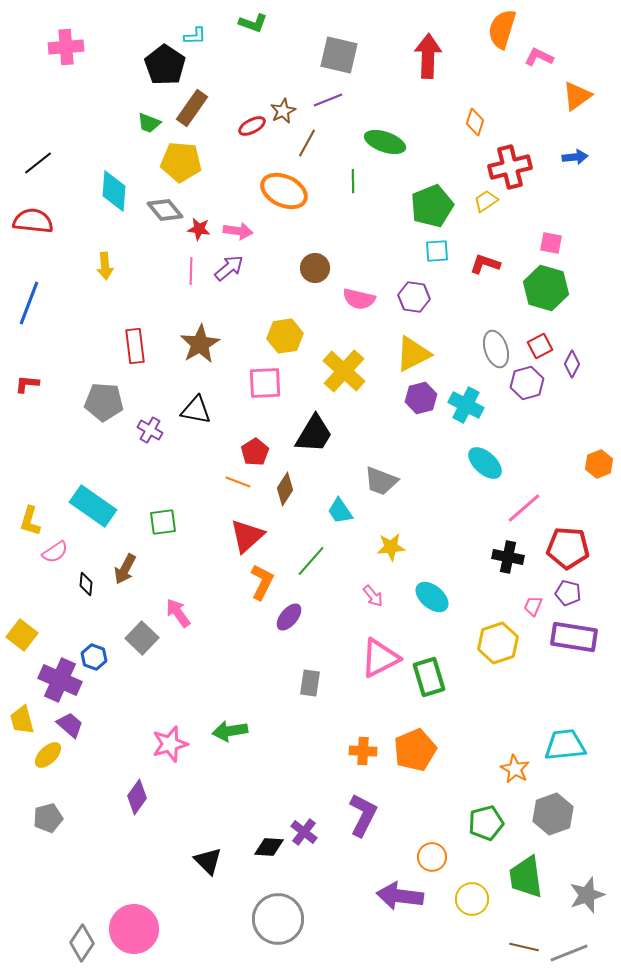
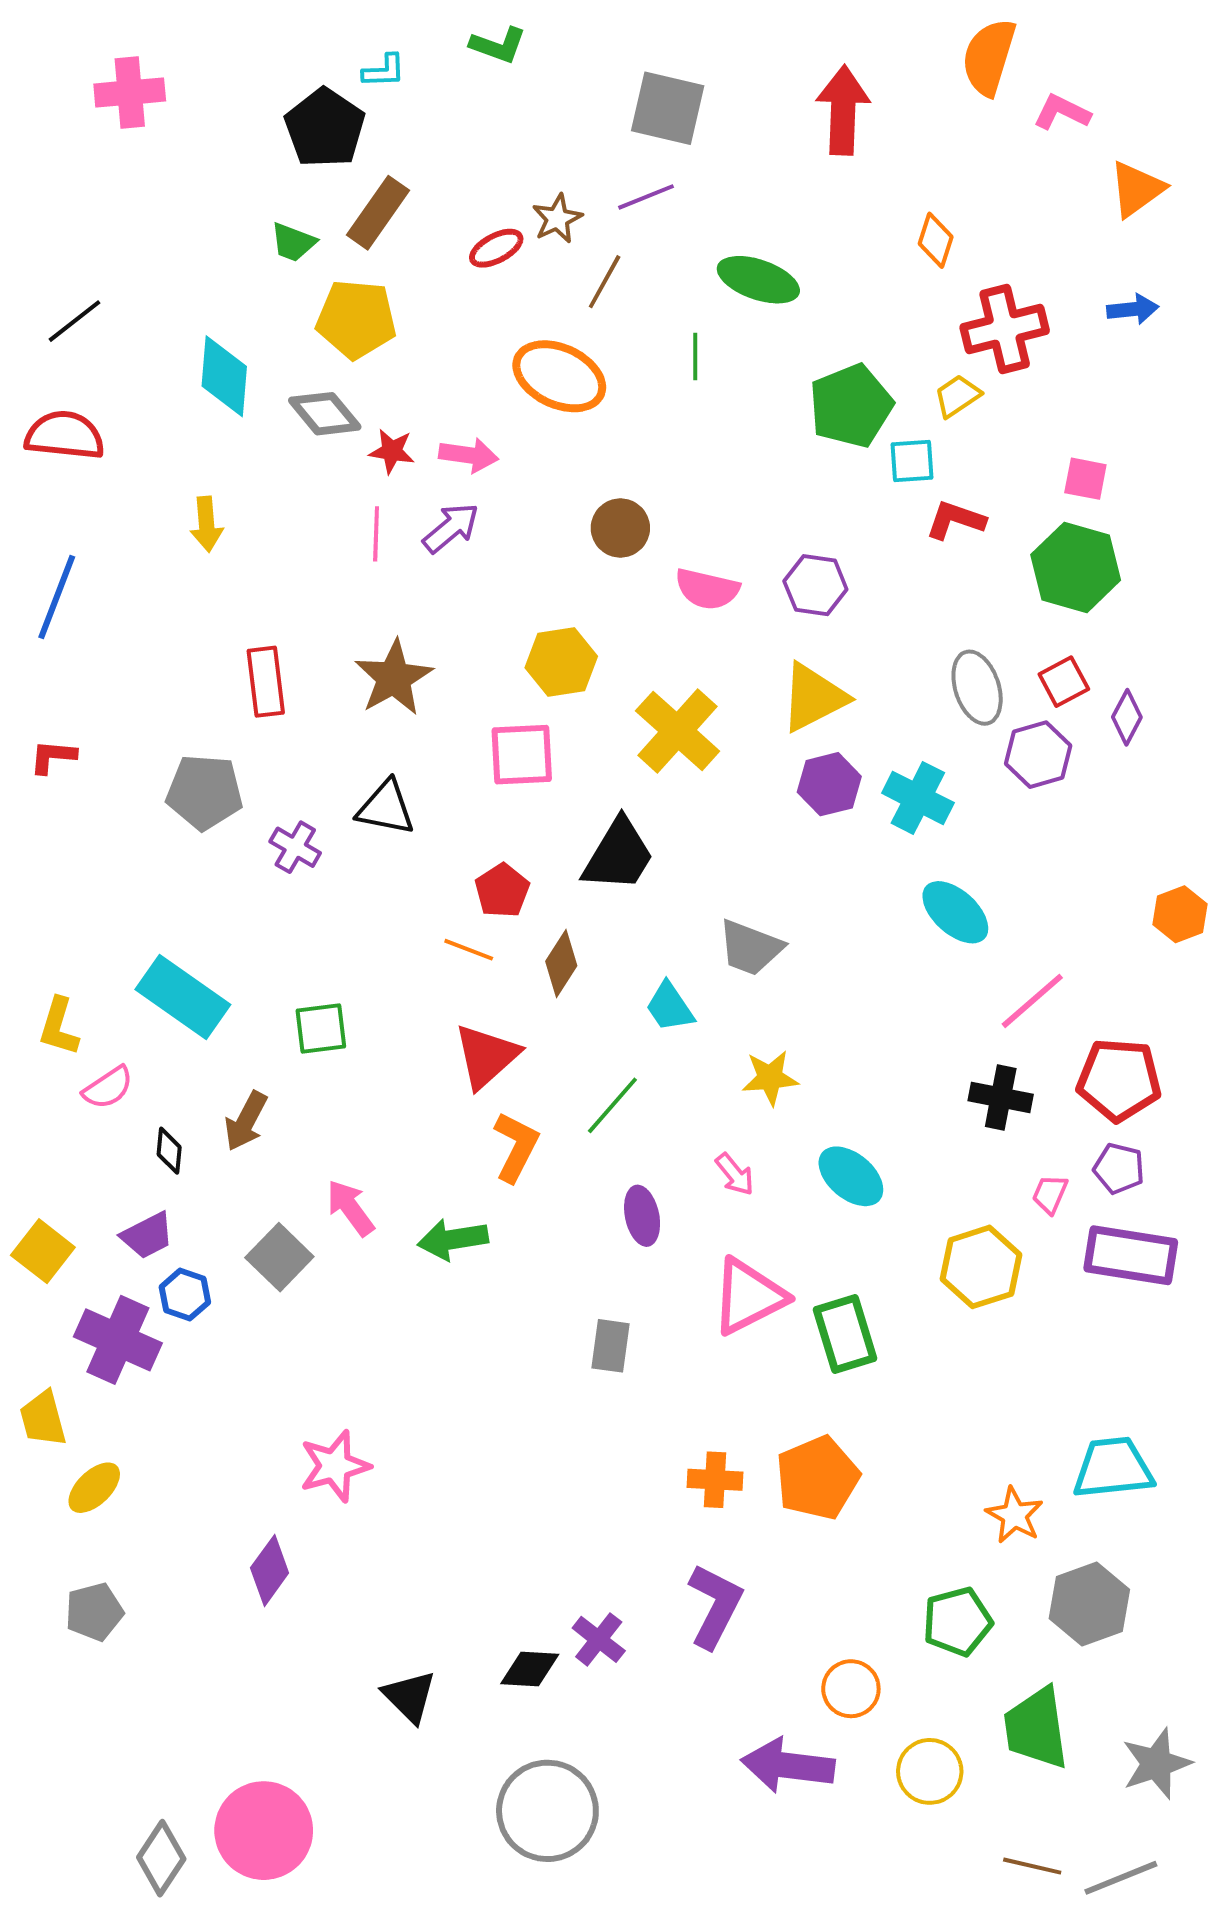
cyan square: (437, 251) -> (912, 461), moved
purple ellipse: (289, 617) -> (642, 1216), moved, turned -52
purple trapezoid: (70, 725) -> (147, 1235), moved, turned 112
green arrow: (230, 731) -> (453, 1239), moved

